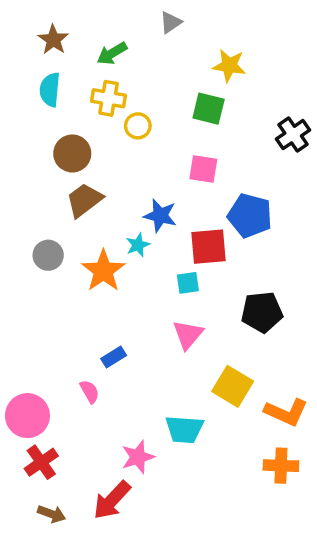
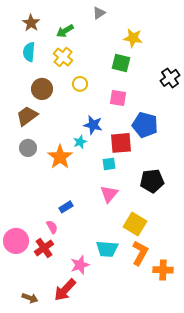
yellow cross: (108, 98) -> (63, 57), turned 30
yellow circle: (138, 126) -> (80, 84), moved
brown trapezoid: (84, 200) -> (27, 116), moved
orange L-shape: (286, 412) -> (140, 253), moved, turned -85
red cross: (41, 462) -> (44, 248), moved

